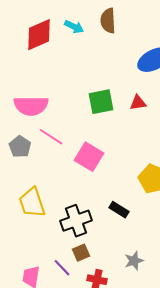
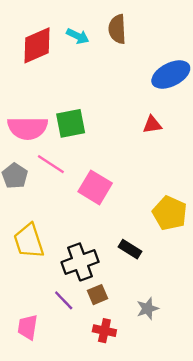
green square: (101, 102) -> (71, 123), moved
brown square: (81, 253) -> (97, 295), moved
purple line: (62, 268) -> (64, 300), moved

